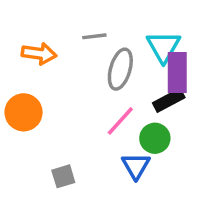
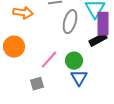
pink line: (120, 121) -> (49, 60), moved
green circle: (155, 138) -> (74, 61), moved

